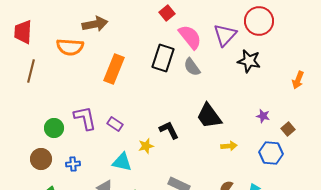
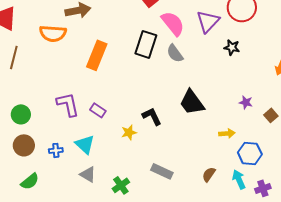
black star: (249, 61) -> (232, 47), size x0.7
green circle: (54, 128) -> (21, 114), moved
yellow arrow: (229, 146) -> (227, 133), moved
blue hexagon: (271, 153) -> (250, 153), moved
cyan triangle: (122, 162) -> (85, 144), moved, turned 30

